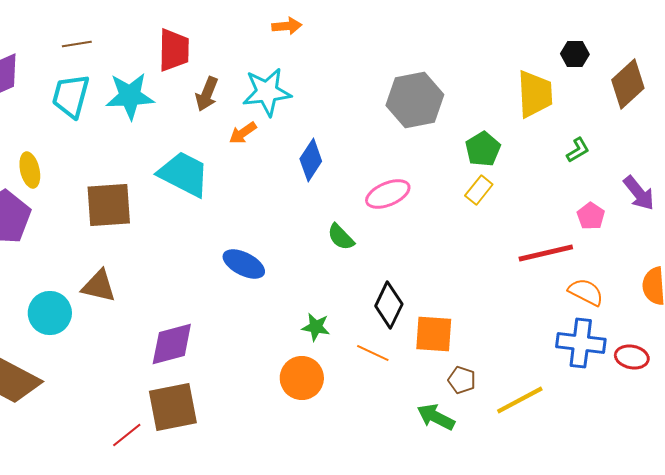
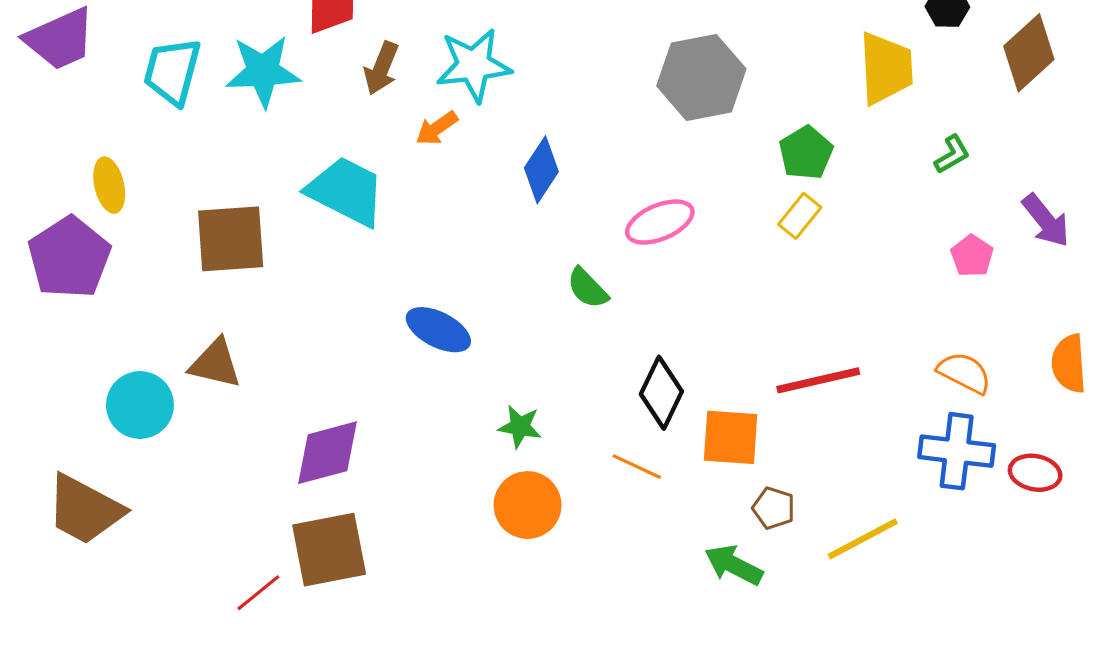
red line: (546, 253) -> (818, 380), moved
green star: (316, 327) -> (520, 427), moved

